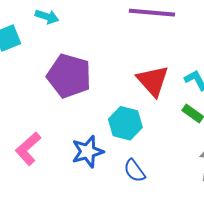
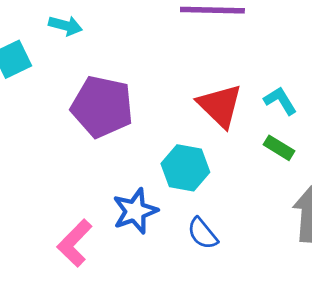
pink L-shape: (28, 149) -> (75, 243), moved

